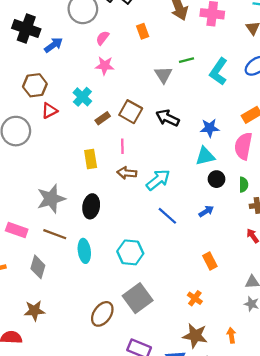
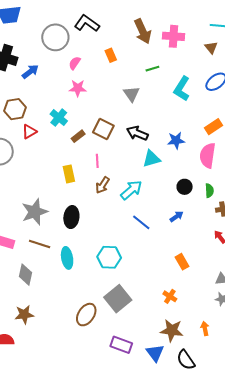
green line: (186, 60) -> (152, 69), moved
cyan triangle: (205, 156) -> (151, 159), moved
brown arrow: (127, 173) -> (103, 185), turned -60

